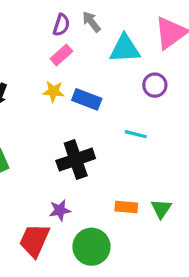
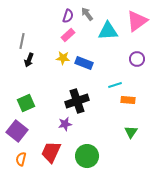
purple circle: (155, 85) -> (137, 59), moved
cyan line: (136, 134) -> (115, 85), turned -32
orange rectangle: (126, 207) -> (128, 100), moved
purple star: (60, 210) -> (65, 124), moved

